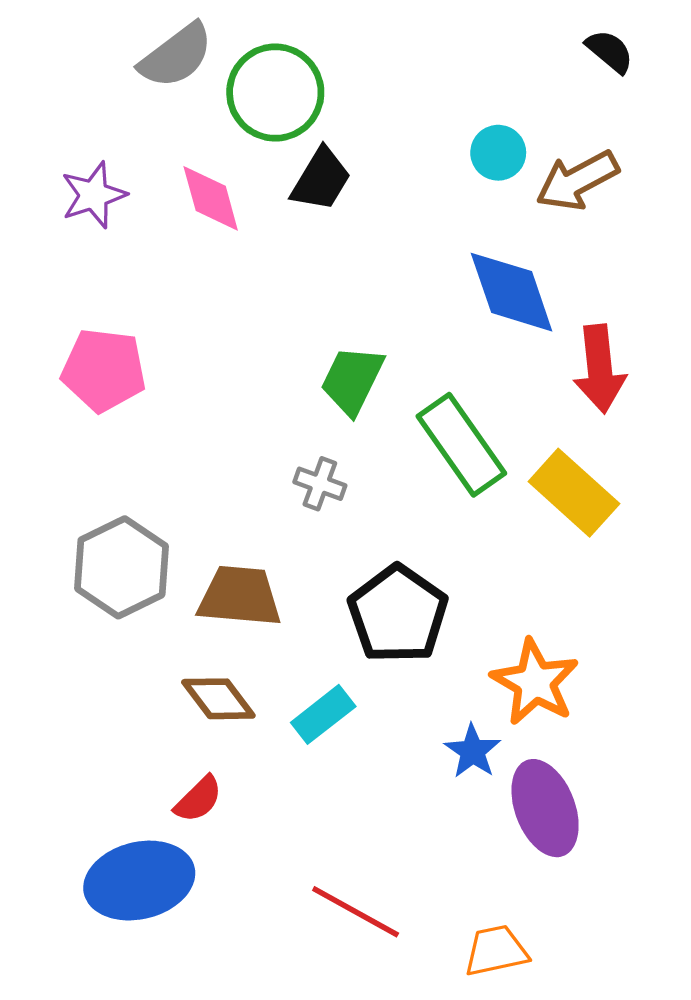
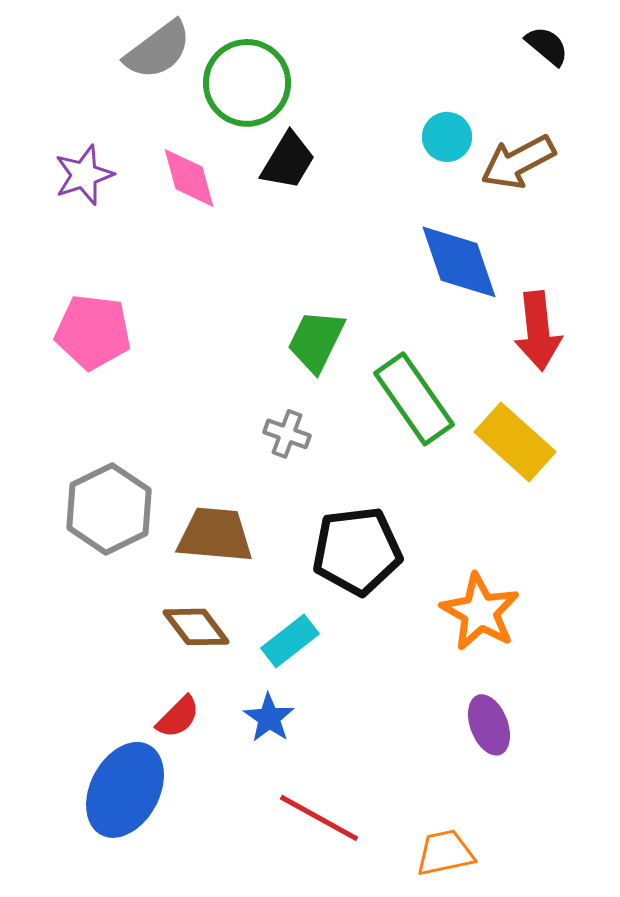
black pentagon: (398, 614) -> (357, 551), turned 30
blue star: (473, 751) -> (269, 718), moved
purple ellipse: (545, 808) -> (489, 725), size x0.7
blue ellipse: (139, 881) -> (125, 790), turned -48

